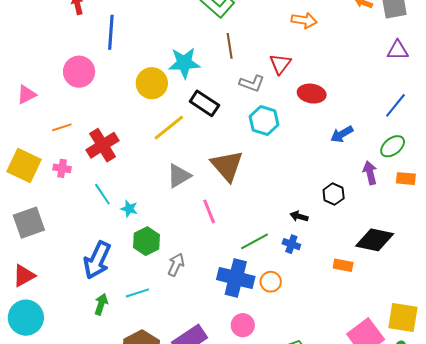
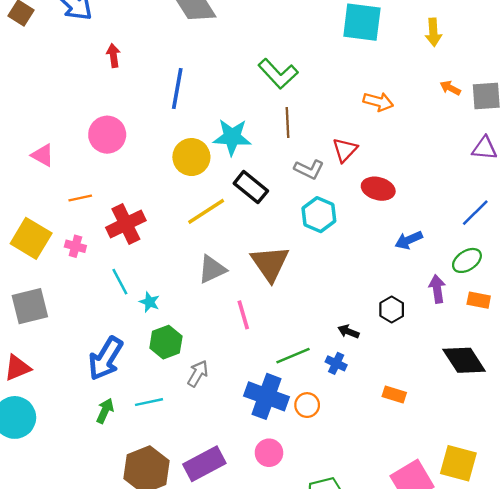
blue line: (111, 32) -> (177, 89), moved
pink triangle: (27, 95) -> (43, 155), turned 50
black diamond: (375, 240) -> (464, 360), moved, turned 39

